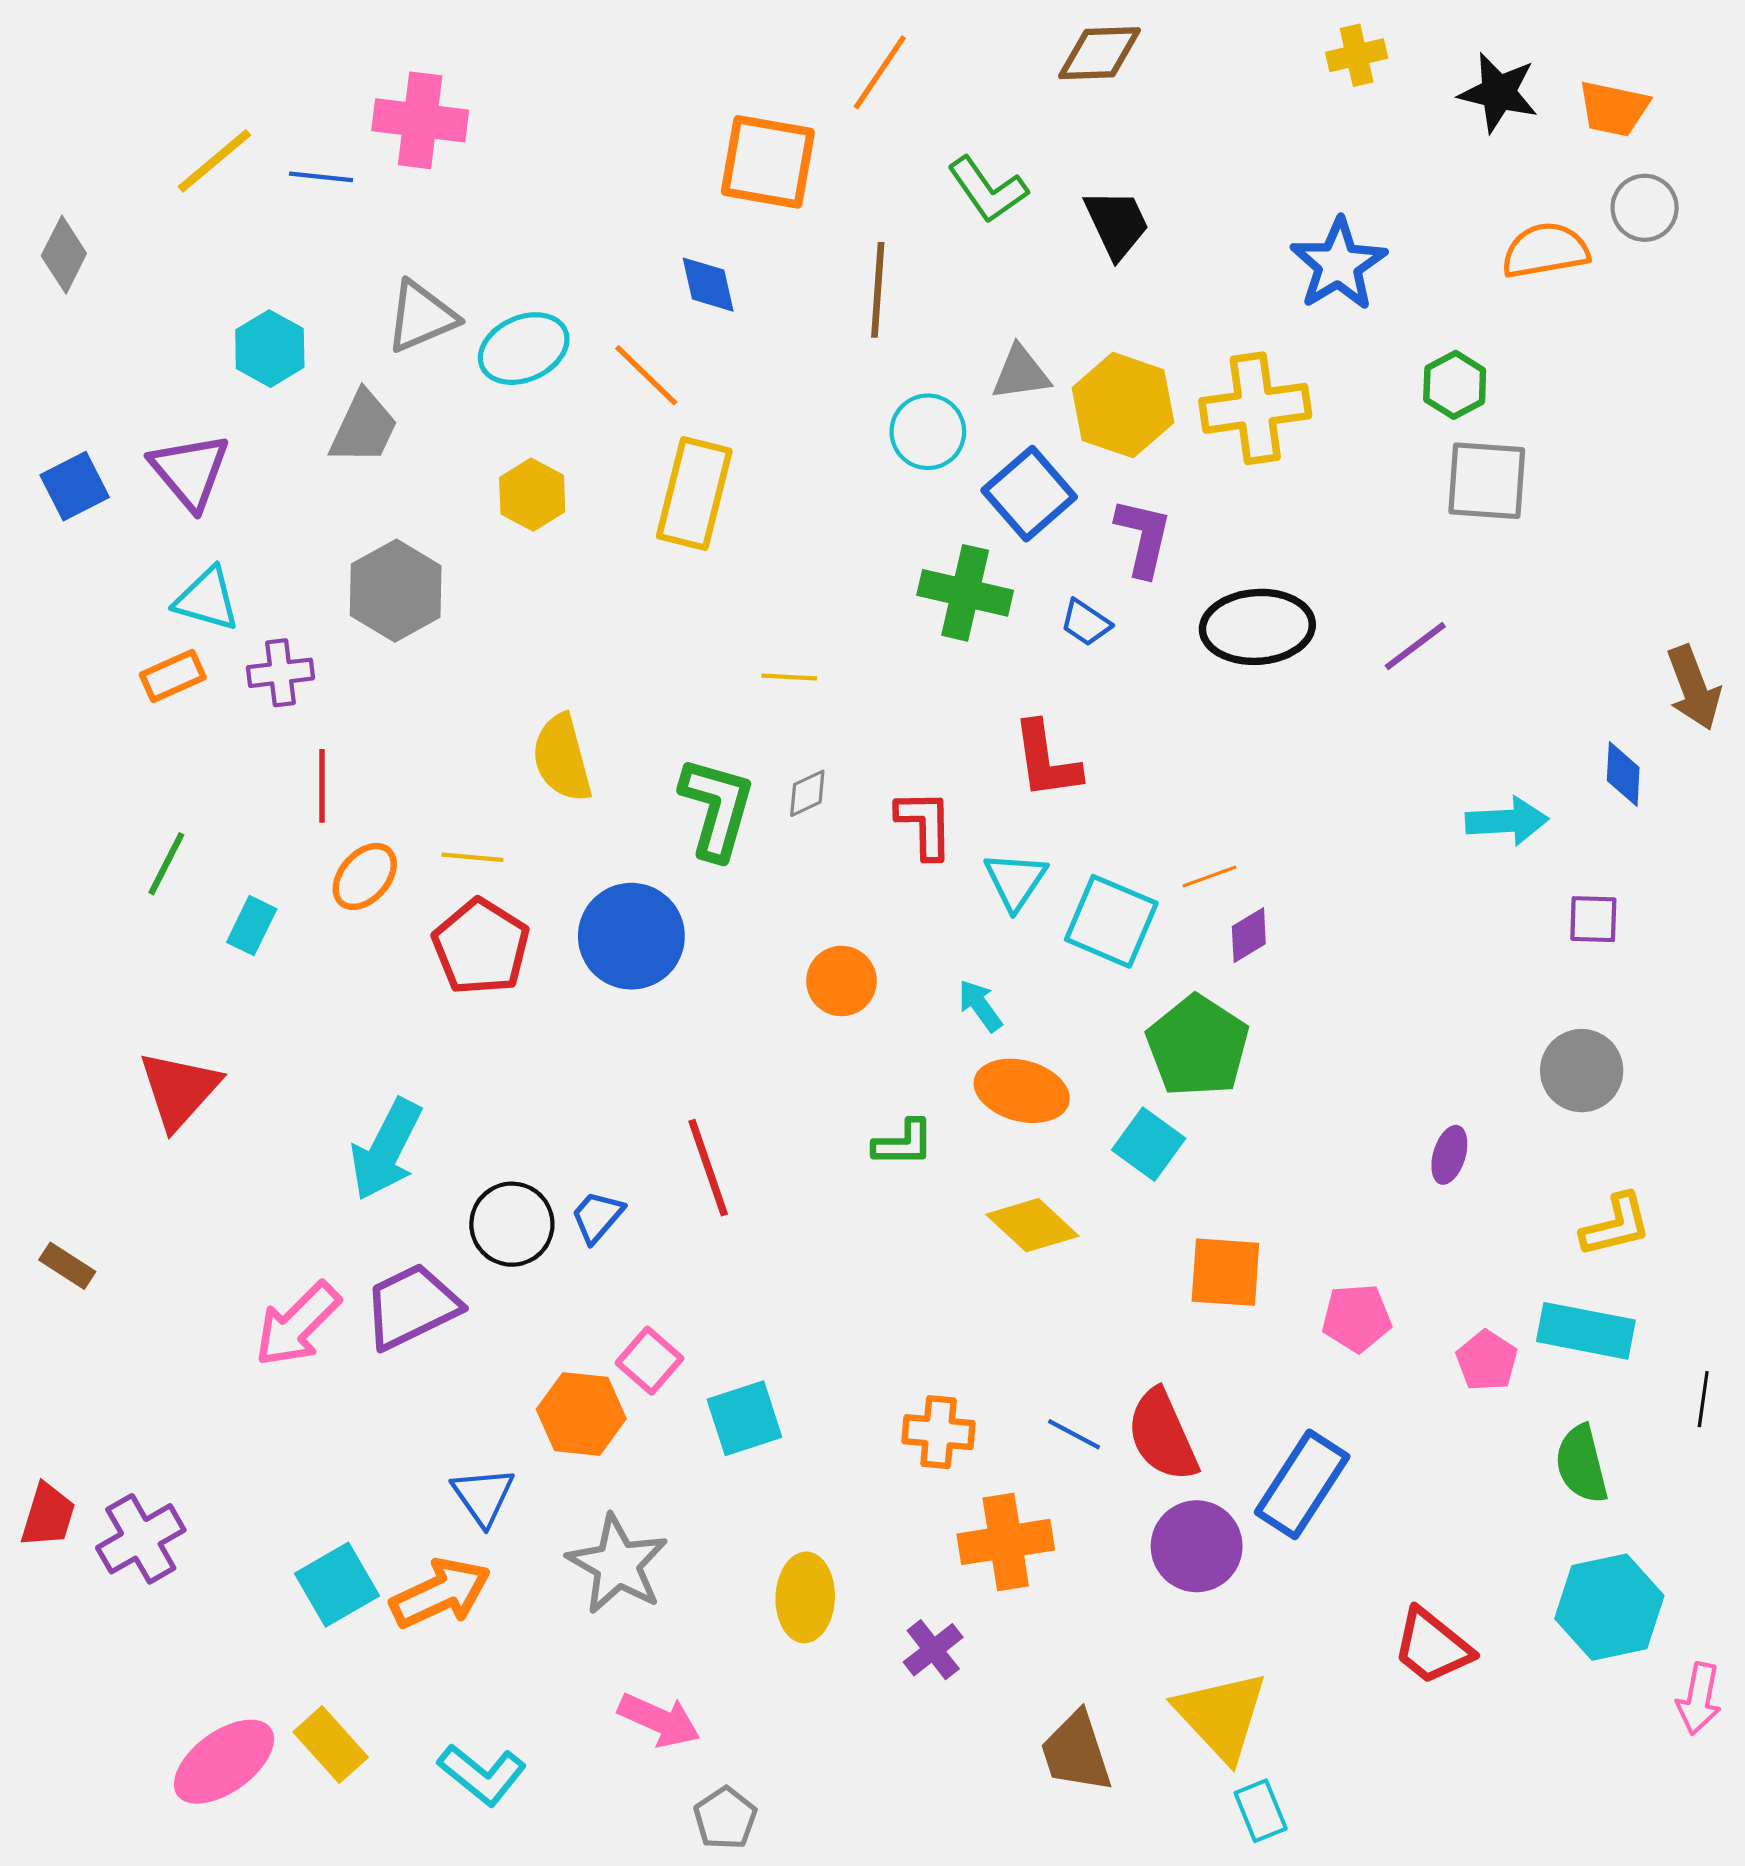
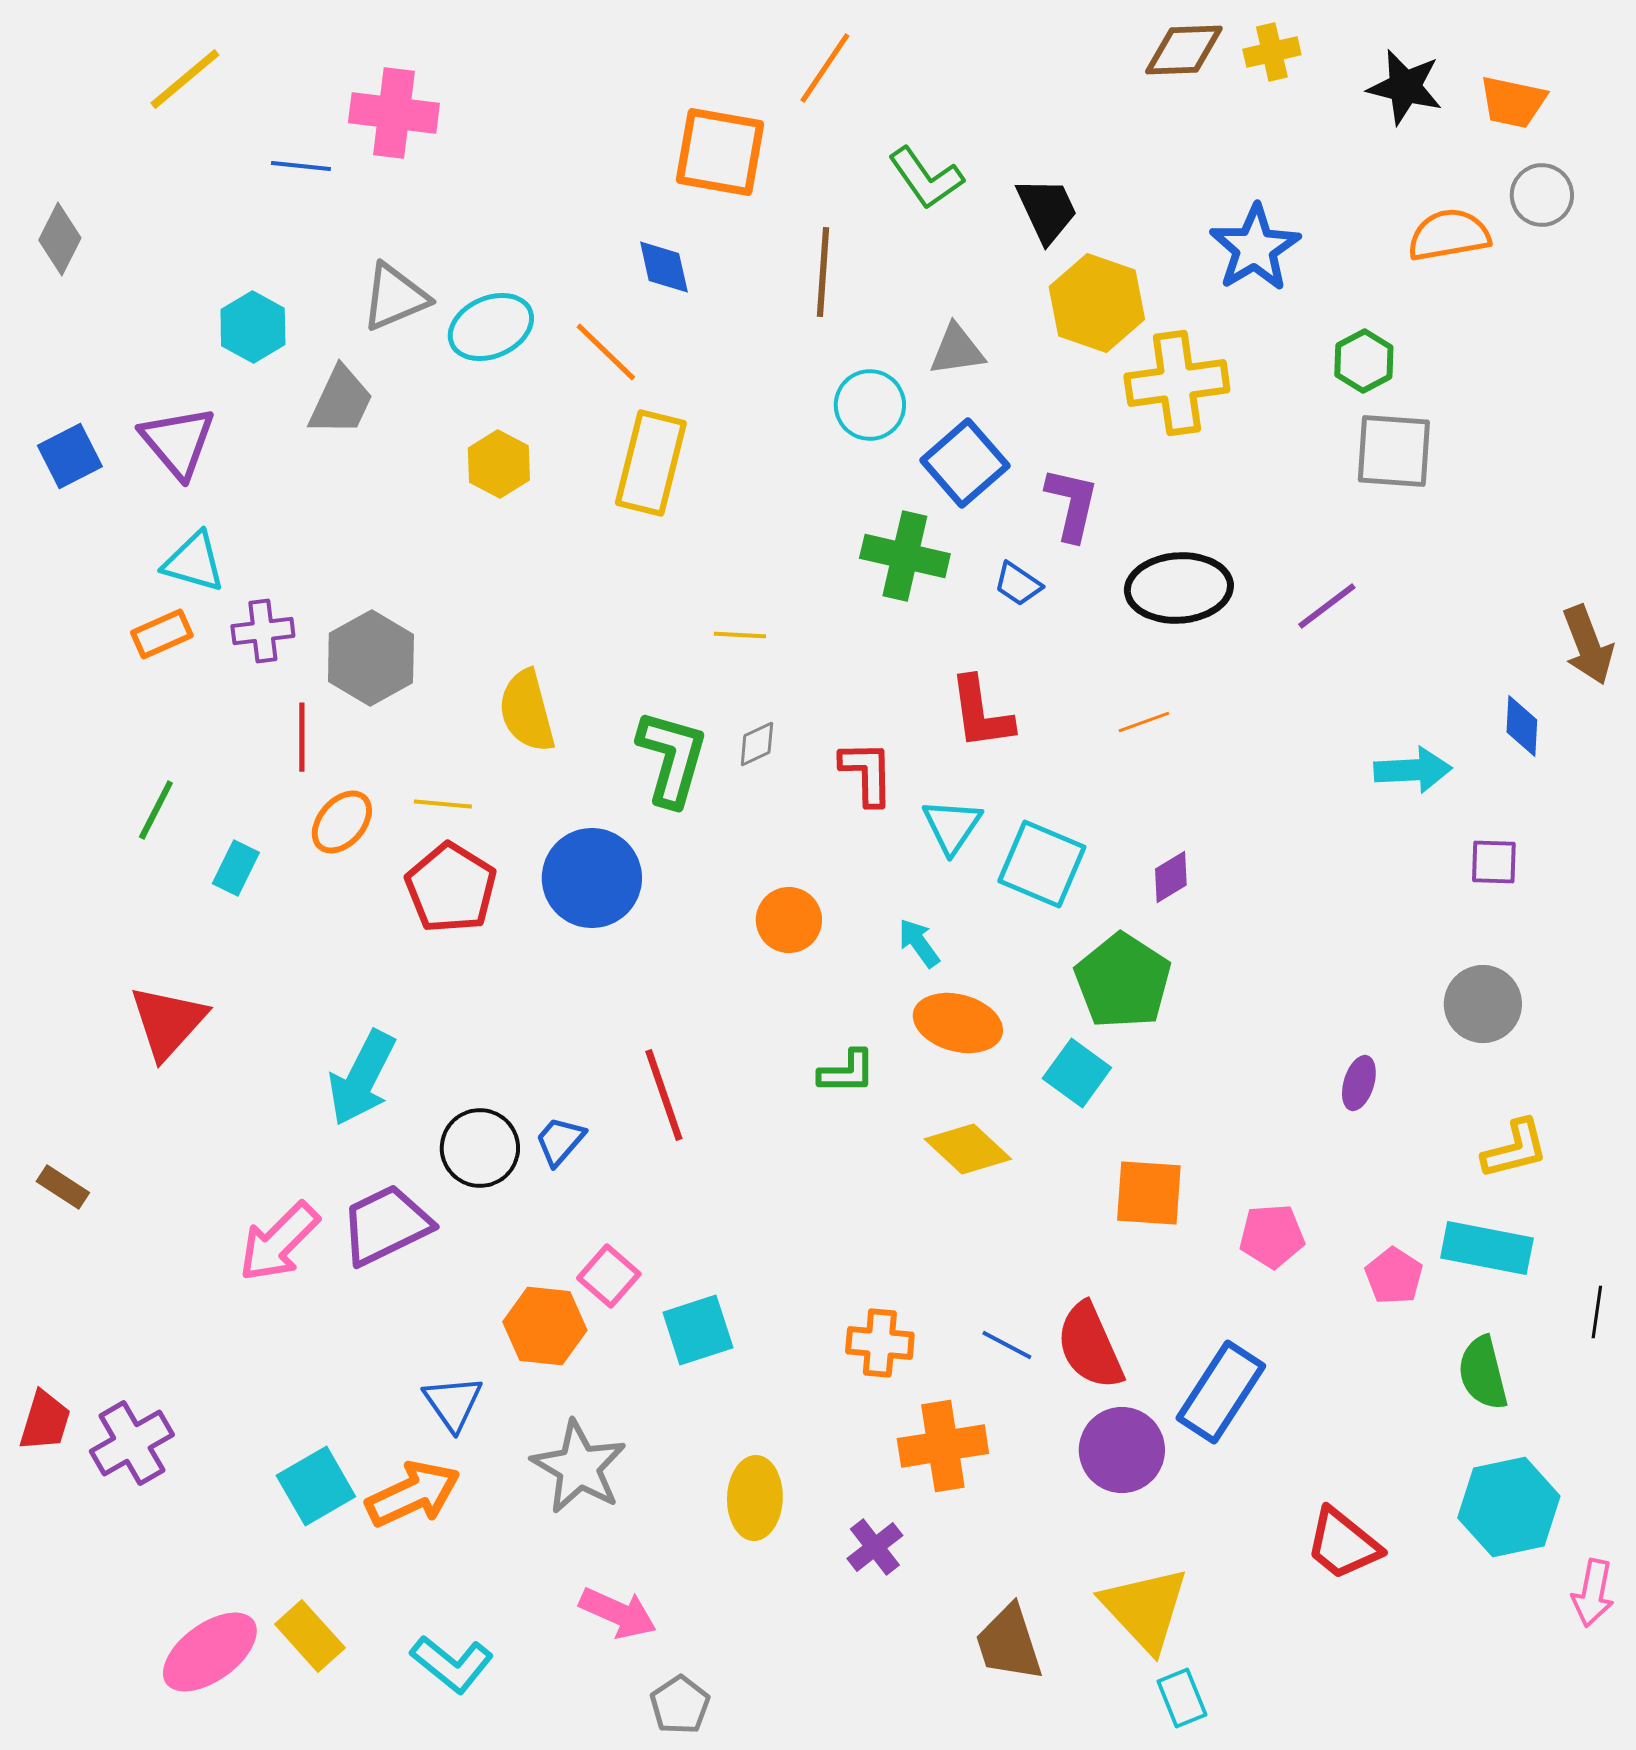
brown diamond: (1100, 53) -> (1184, 50), moved
yellow line: (214, 161) -> (185, 79), moved
yellow hexagon: (1123, 405) -> (1097, 303), moved
gray hexagon: (396, 591) -> (371, 658), moved
orange line: (1209, 876) -> (1144, 722), moved

